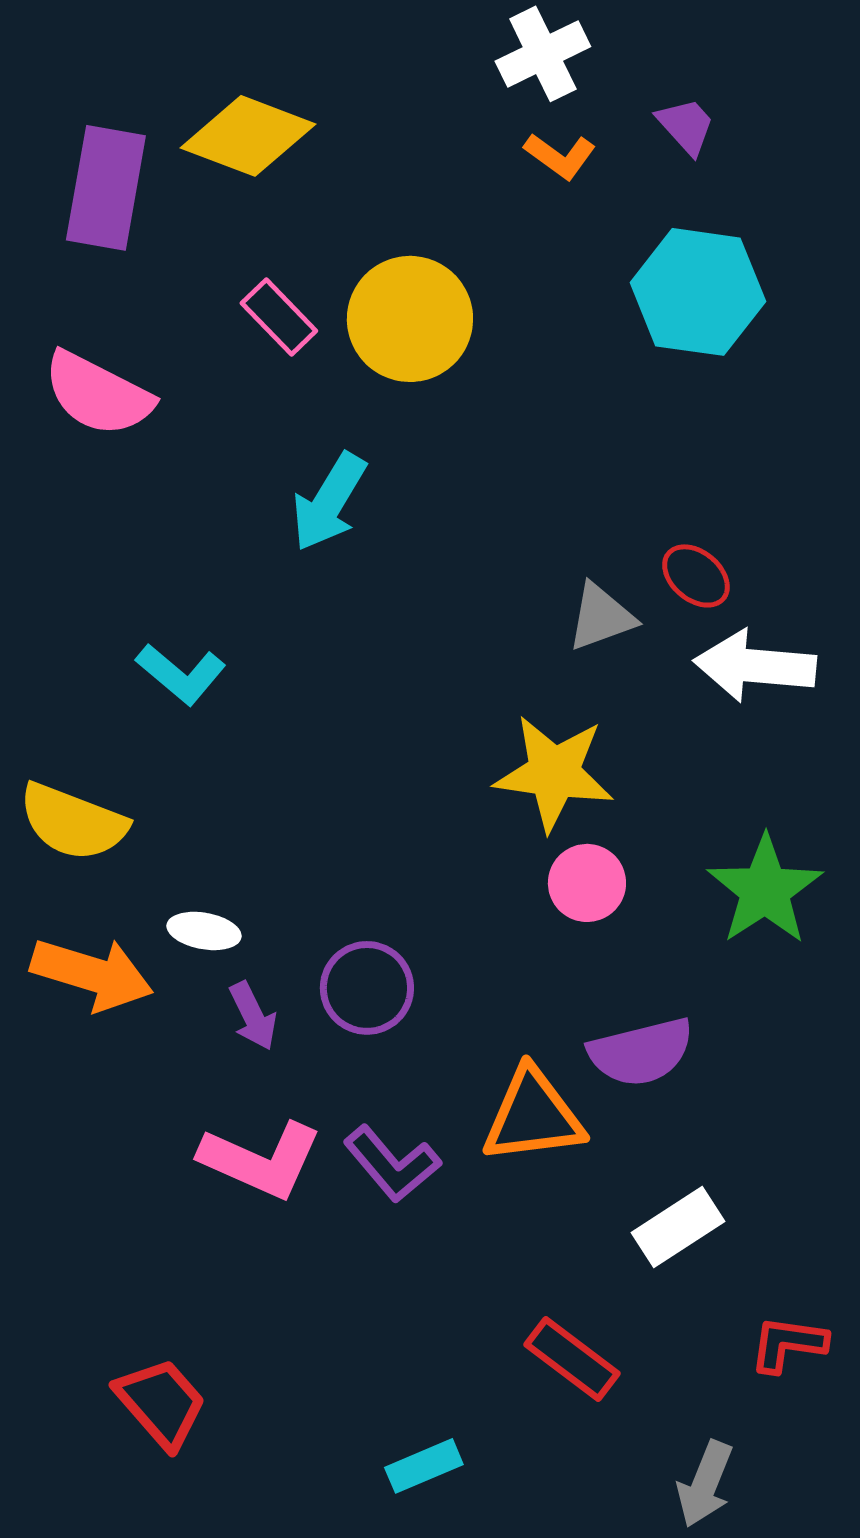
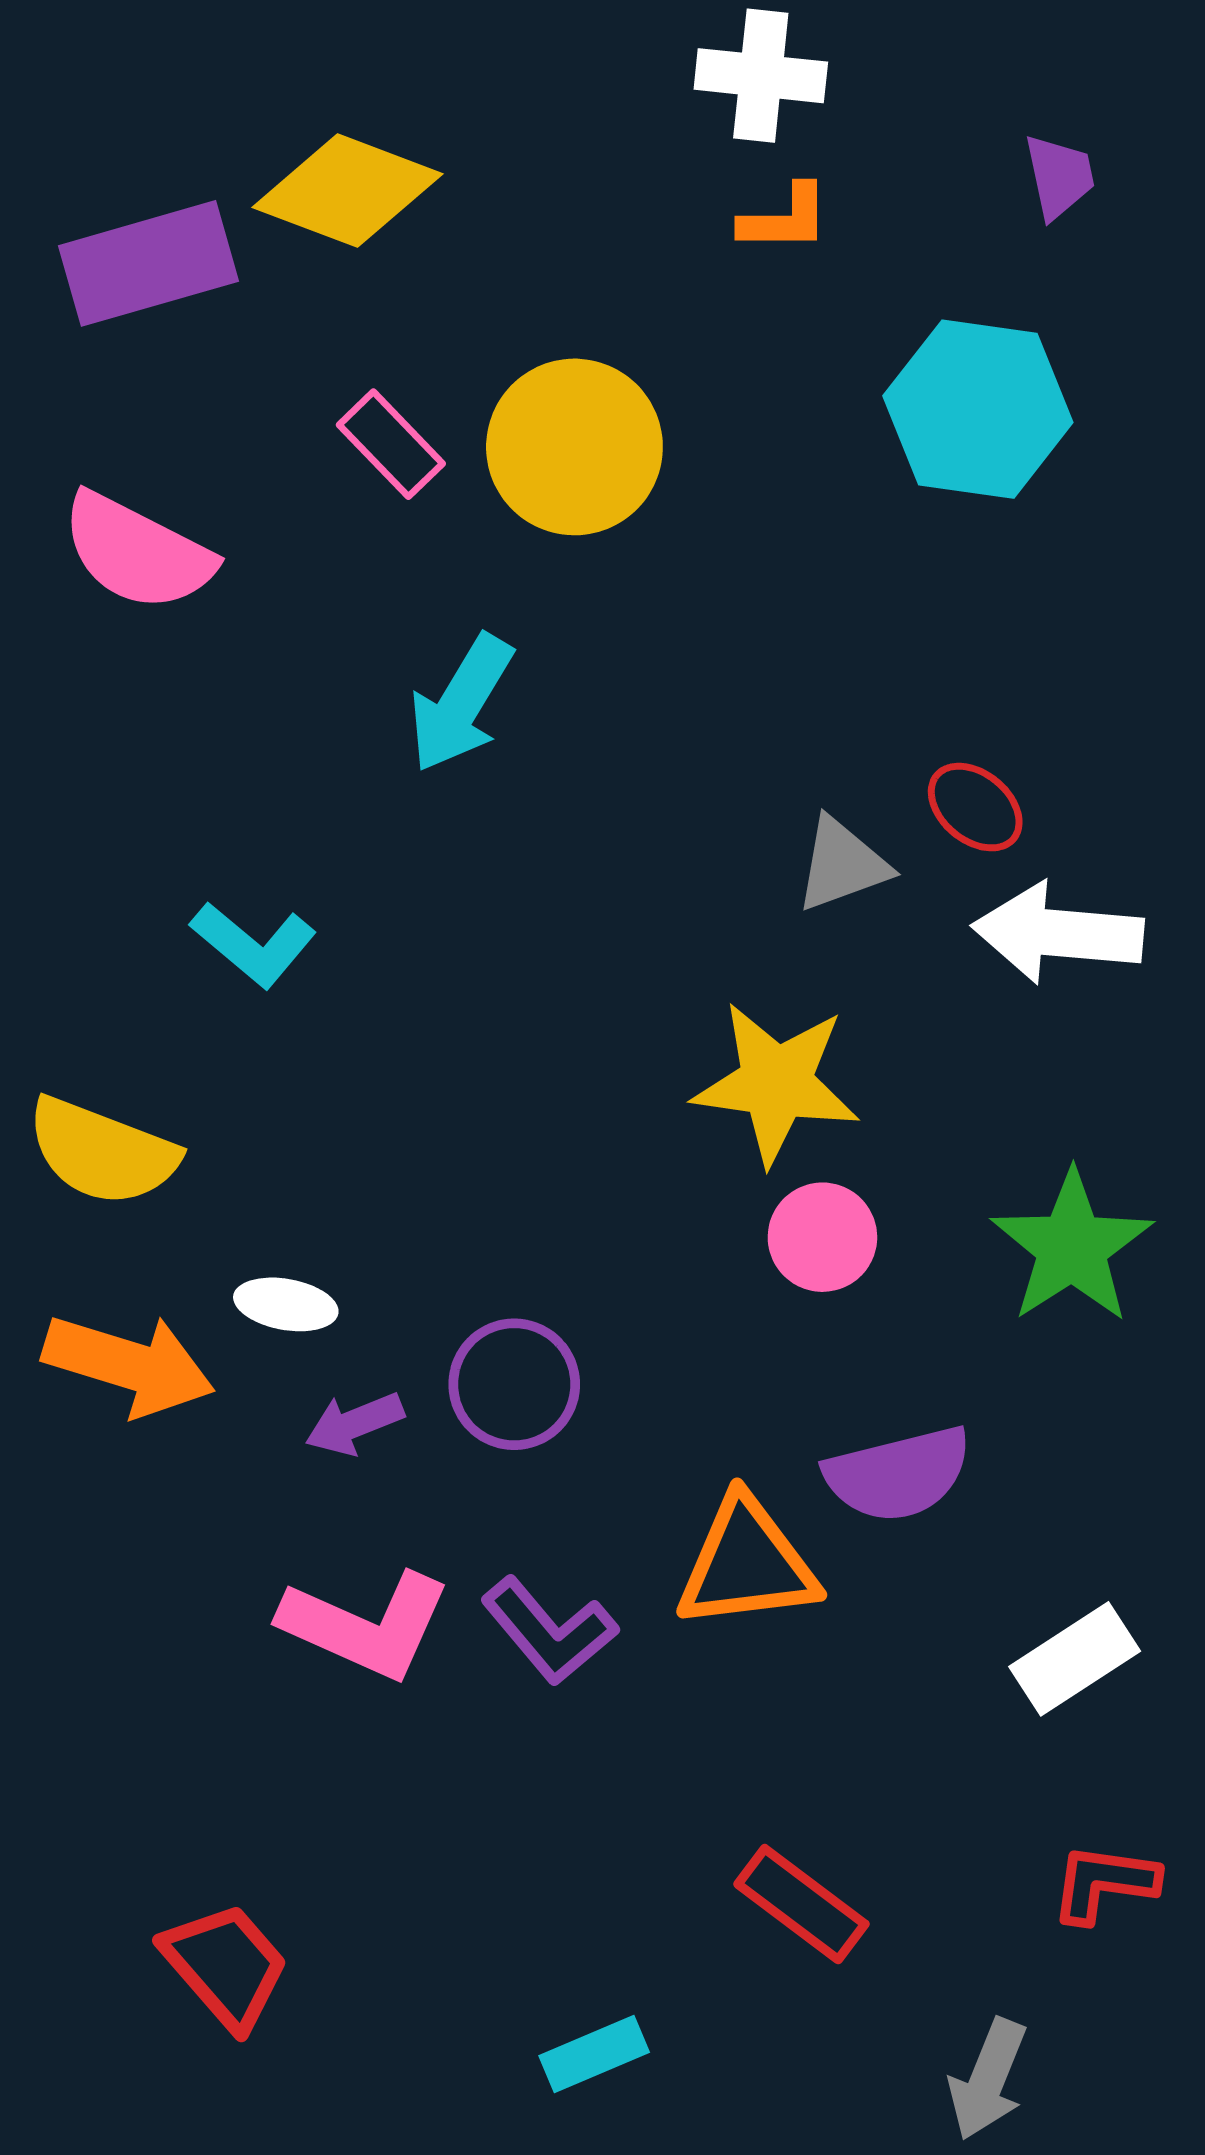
white cross: (543, 54) -> (761, 76), turned 32
purple trapezoid: (686, 126) -> (1059, 177), moved, turned 30
orange L-shape: (560, 156) -> (785, 219), turned -36
purple rectangle: (106, 188) -> (149, 263), turned 64
purple arrow: (253, 1016) -> (354, 1424), turned 94
white rectangle: (678, 1227) -> (1075, 1659), moved

